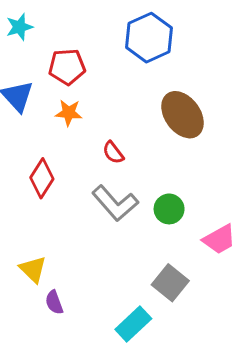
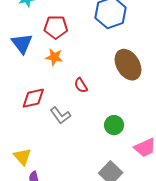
red diamond: (42, 178) -> (33, 98), turned 40
gray L-shape: (115, 203) -> (60, 115), moved, size x0.7

